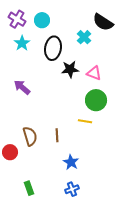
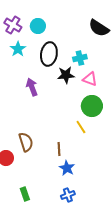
cyan cross: (84, 37) -> (80, 58), moved, turned 32
purple arrow: (22, 87) -> (32, 87), moved, turned 30
yellow line: (85, 121) -> (81, 127), turned 48
brown line: (57, 135) -> (59, 149), moved

